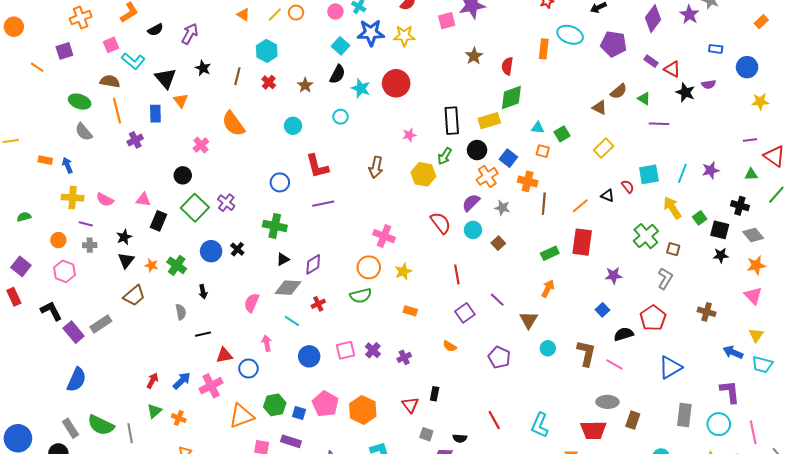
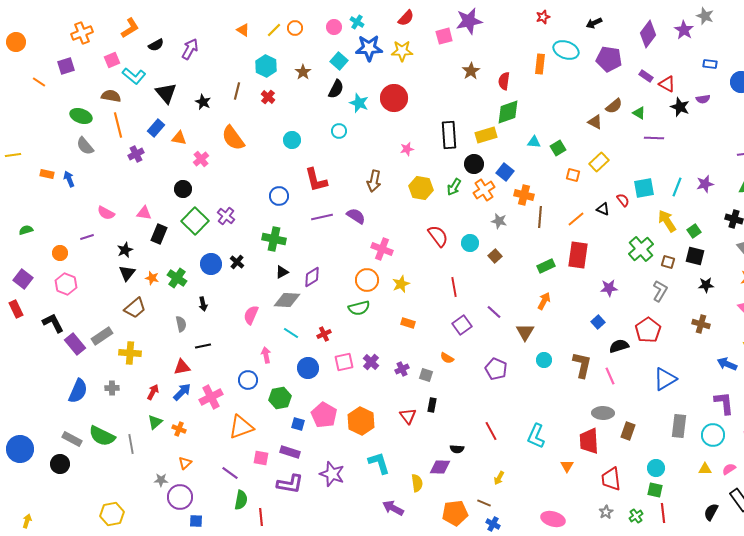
black star: (203, 68) -> (203, 102), moved
brown star: (305, 85) -> (303, 72), moved
orange triangle: (181, 101) -> (179, 138), moved, turned -42
blue rectangle: (155, 114) -> (156, 128), turned 42
orange square: (543, 151) -> (573, 175), moved
green arrow: (445, 156) -> (454, 187), moved
yellow cross: (73, 198) -> (130, 353), moved
purple semicircle: (471, 203) -> (356, 216), moved, turned 78
purple line: (86, 224) -> (87, 237), turned -32
black square: (720, 230) -> (695, 256), moved
gray cross: (90, 245) -> (112, 388), moved
black star: (721, 255) -> (706, 285), moved
red cross: (318, 304) -> (324, 334), moved
red triangle: (224, 355) -> (182, 367), moved
pink line: (615, 364) -> (610, 376), turned 36
green hexagon: (275, 405) -> (280, 398), moved
gray rectangle: (70, 428) -> (72, 439), turned -30
red trapezoid: (593, 430) -> (589, 441), turned 88
gray square: (426, 434) -> (426, 375), moved

